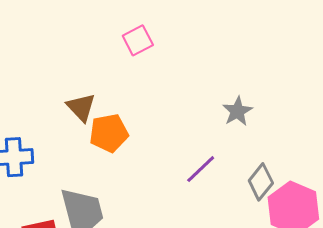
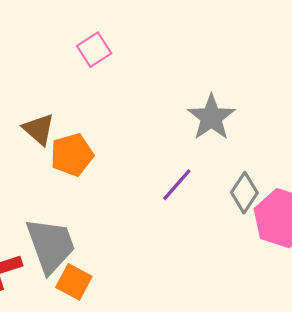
gray star: (237, 111) -> (211, 117), size x1.4

